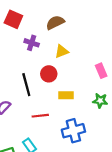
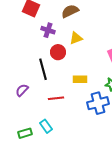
red circle: (49, 74) -> (58, 52), moved
blue cross: (73, 131) -> (98, 103), moved

